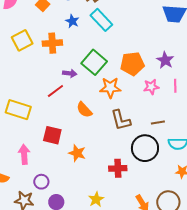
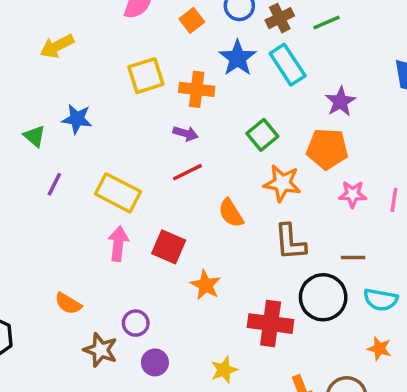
blue star: (72, 21) -> (238, 58), size x1.5
purple star: (165, 60) -> (340, 102), moved
green square: (94, 62) -> (262, 135), size x0.7
purple arrow: (70, 73) -> (185, 133), moved
pink arrow: (24, 154) -> (118, 244), moved
red cross: (118, 168) -> (271, 324), size x1.4

